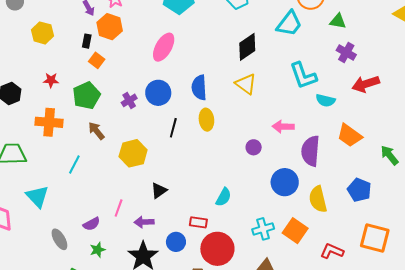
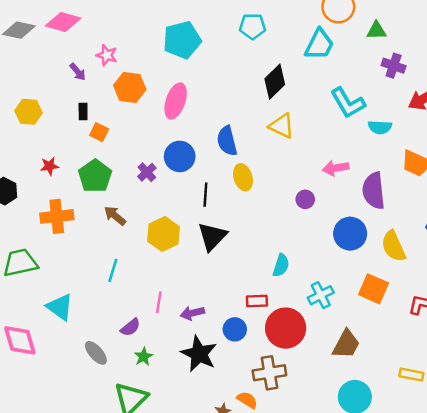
orange hexagon: (110, 27) -> (130, 87), moved
cyan line: (74, 164) -> (113, 270), moved
black triangle: (159, 191) -> (212, 236), moved, size x1.5
cyan cross: (263, 229) -> (321, 295), moved

